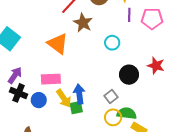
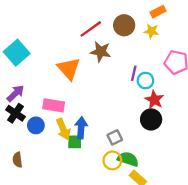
purple line: (129, 15) -> (134, 73), moved
brown star: (83, 23) -> (101, 52), turned -30
cyan circle: (112, 43) -> (145, 81), moved
red star: (156, 66) -> (154, 100), moved
black circle: (129, 75) -> (151, 119), moved

